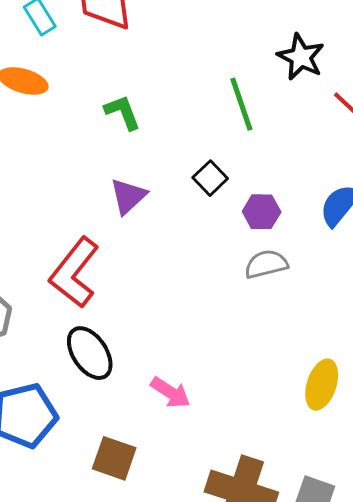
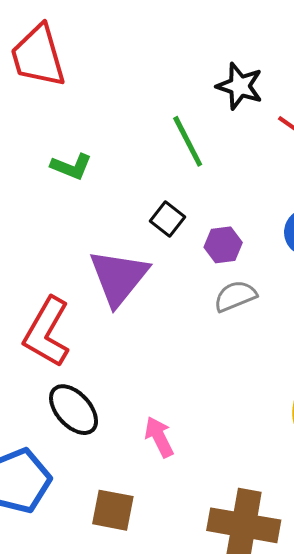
green L-shape: (123, 112) -> (71, 167), turned 141
purple triangle: (128, 196) -> (119, 277), moved, size x1.6
pink arrow: (170, 392) -> (159, 437), turned -141

